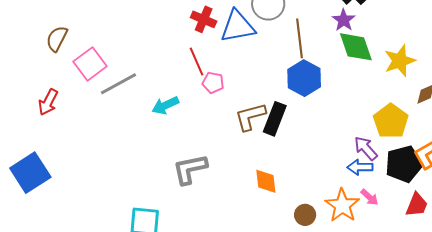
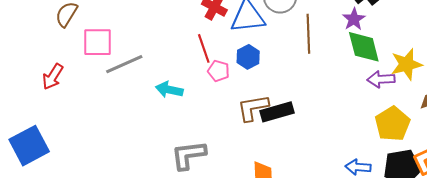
pink square: (90, 64) -> (98, 42), turned 32
blue hexagon: (304, 78) -> (248, 57), moved, size x0.7
cyan arrow: (165, 105) -> (169, 90), turned 32
black rectangle: (275, 119) -> (277, 112), turned 48
purple arrow: (366, 148) -> (381, 79), moved, turned -56

